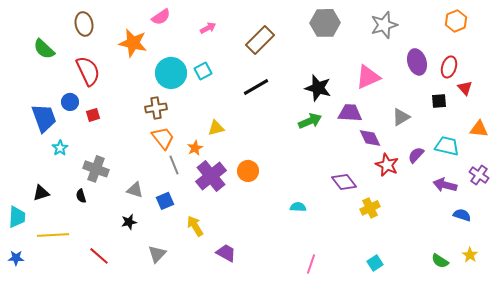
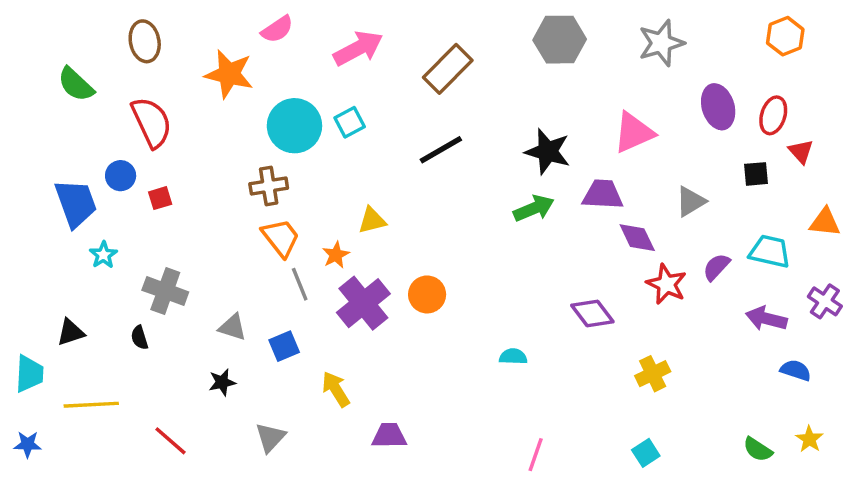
pink arrow: (208, 28) -> (358, 48), size x1.8
yellow cross: (370, 208) -> (653, 374), moved
purple trapezoid: (226, 253) -> (389, 436), turned -30

